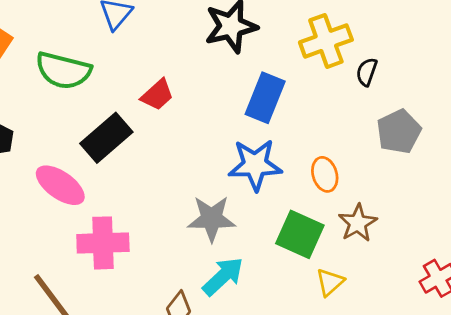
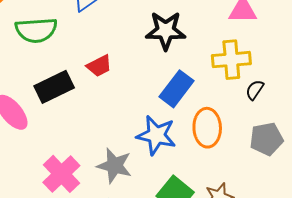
green semicircle: (63, 70) -> (36, 30), turned -33
orange ellipse: (325, 174) -> (207, 128), moved, size x1.5
pink cross: (103, 243) -> (61, 174), moved, turned 33

